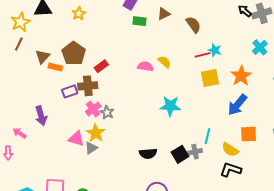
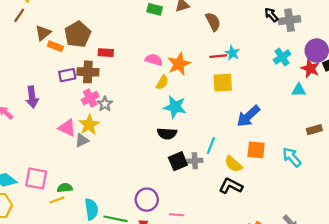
yellow semicircle: (164, 62) -> (162, 82), moved, turned 72
red rectangle: (101, 66) -> (106, 53), turned 32
orange star: (241, 76) -> (179, 64), moved
black semicircle: (148, 153) -> (167, 134), moved

